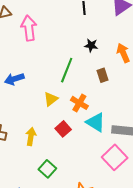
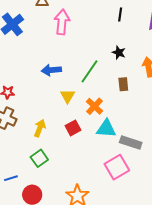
blue arrow: (14, 79) -> (51, 70), moved
yellow triangle: (51, 99) -> (68, 96), turned -35
cyan triangle: (96, 122) -> (106, 129), turned -40
green square: (47, 169) -> (39, 158), moved

